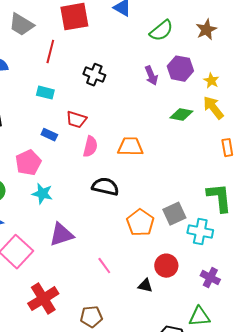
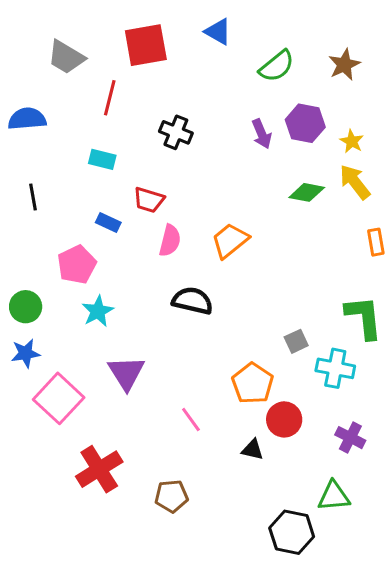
orange trapezoid: (130, 147) -> (230, 241), turned -40
cyan star: (42, 194) -> (98, 311), turned 30
gray square: (174, 214) -> (296, 341), size x0.7
orange pentagon: (140, 223) -> (253, 383), moved
purple triangle: (61, 235) -> (126, 373), turned -44

